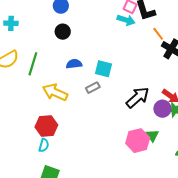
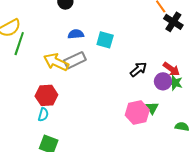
green line: (33, 64) -> (19, 44), moved
gray rectangle: (93, 88) -> (75, 60), moved, size x1.5
black arrow: (138, 97) -> (138, 69), size x0.7

